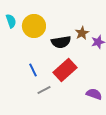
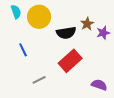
blue line: (33, 70) -> (23, 50), moved
gray line: (44, 90) -> (39, 80), moved

